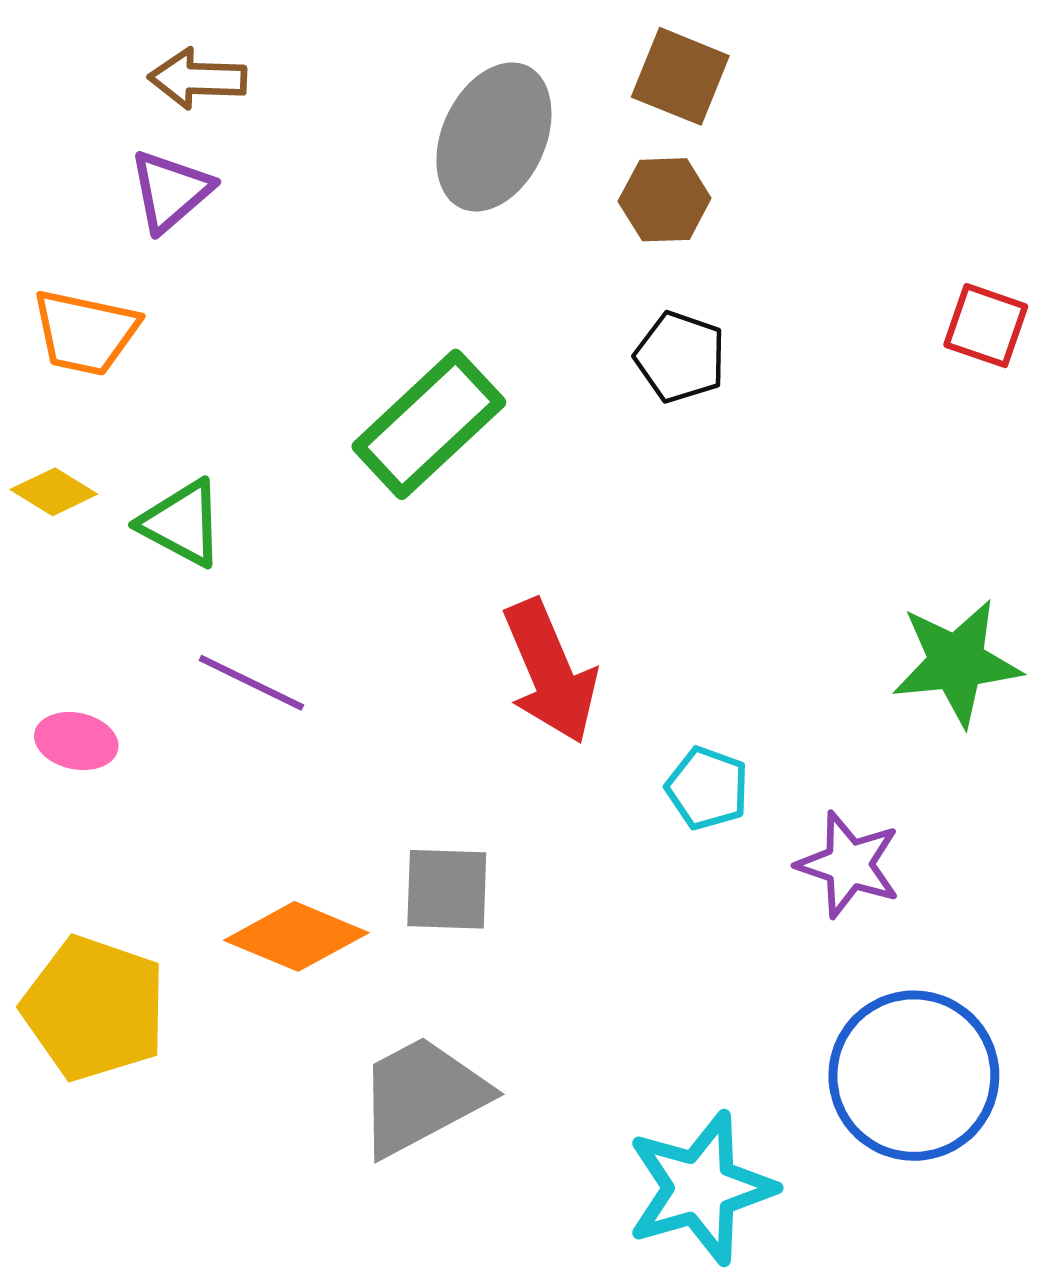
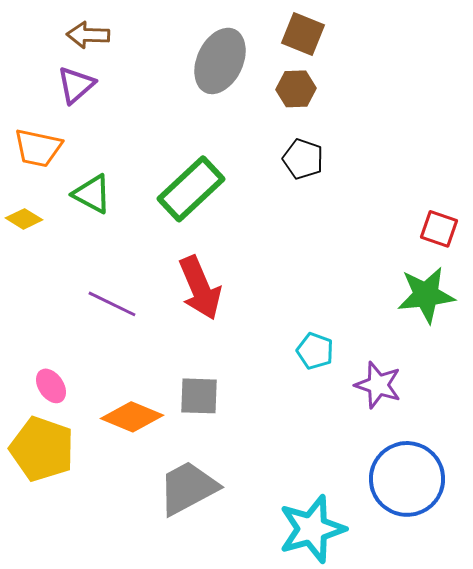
red square: (986, 326) -> (439, 229), moved
green triangle: (182, 523) -> (92, 194), moved
red arrow: (550, 671) -> (200, 288), moved
pink ellipse: (76, 741) -> (51, 386), moved, turned 44

